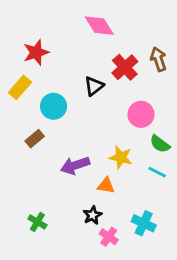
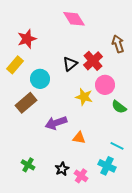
red cross: (125, 67) -> (93, 61), moved
brown rectangle: (35, 139) -> (26, 103), size x1.5
yellow star: (121, 157) -> (84, 97), moved
cyan line: (157, 172) -> (117, 146), moved
black star: (93, 215) -> (62, 169), moved

